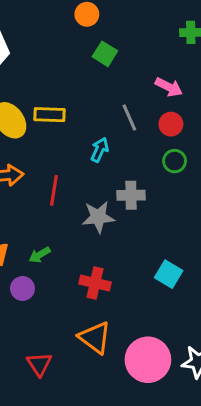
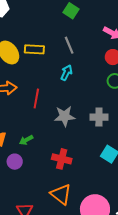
gray line: (129, 117) -> (69, 45), moved
gray cross: (131, 195) -> (99, 117), moved

